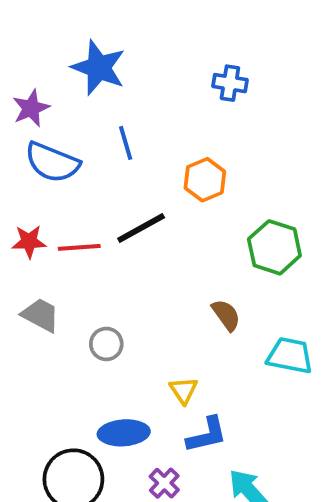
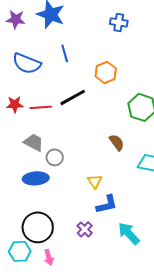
purple star: (31, 108) -> (16, 19), moved, turned 30
gray trapezoid: (41, 315) -> (34, 142), moved
blue ellipse: (124, 433) -> (36, 178), moved

